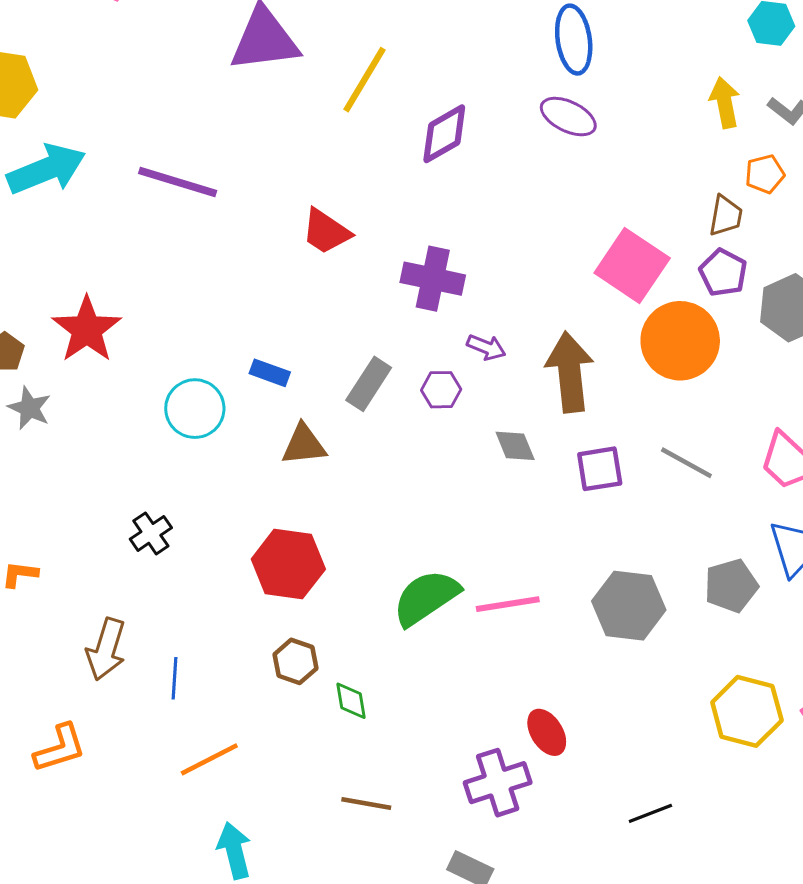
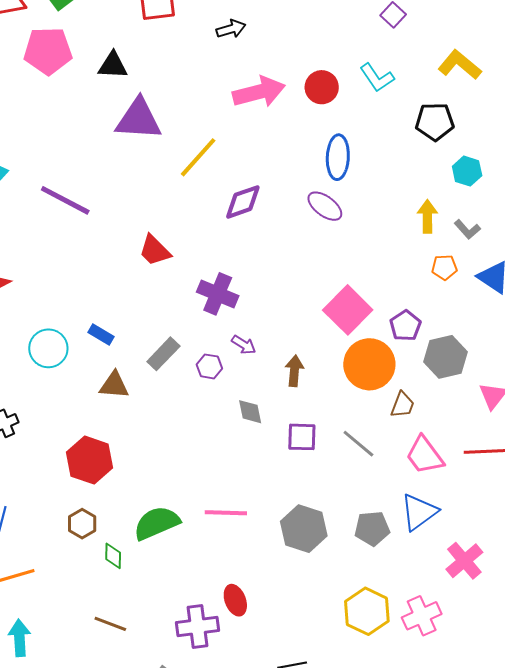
brown trapezoid: (726, 216) -> (403, 405), moved
brown arrow: (570, 372) -> (294, 371), size x0.6
green semicircle: (426, 598) -> (157, 523), moved

